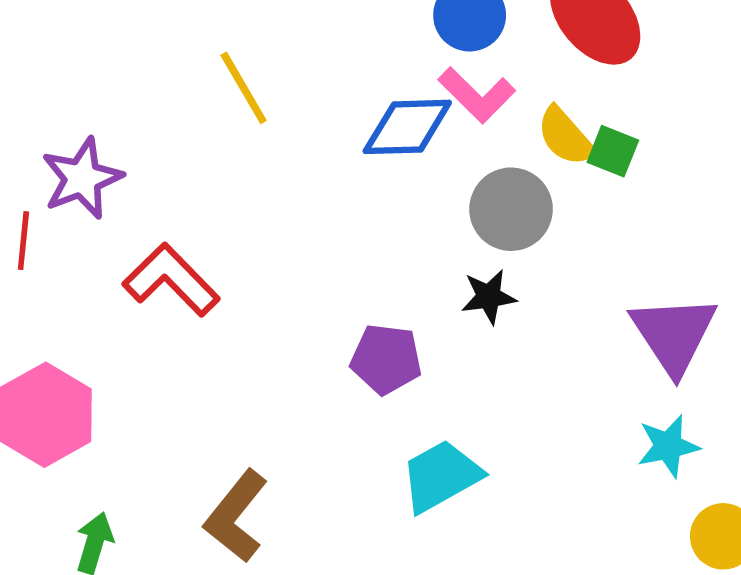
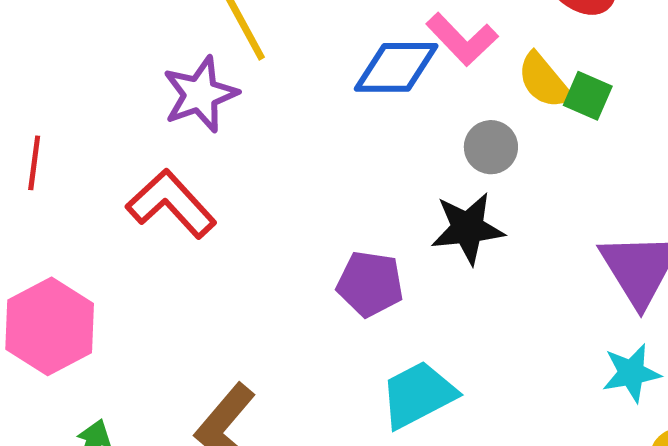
purple star: (82, 178) -> (200, 94), moved
gray circle: (511, 209) -> (491, 147), size x0.7
black star: (489, 297) -> (468, 228), size x1.4

